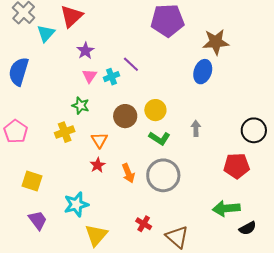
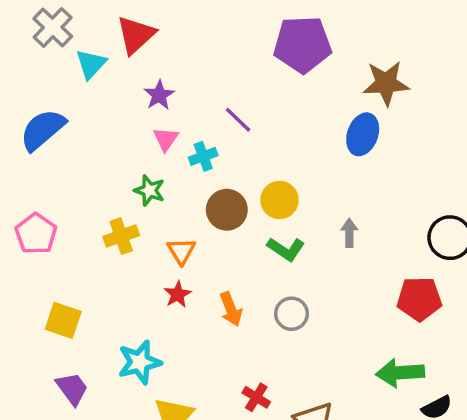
blue semicircle: (19, 71) -> (43, 130), turned 32
cyan cross: (112, 77) -> (203, 156), moved
gray circle: (163, 175) -> (292, 314), size x0.6

